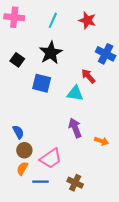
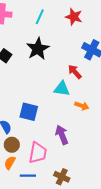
blue square: (42, 83) -> (29, 112), moved
purple arrow: (75, 128) -> (62, 135), moved
orange arrow: (102, 141) -> (82, 106), moved
pink trapezoid: (51, 158) -> (38, 153), turned -45

